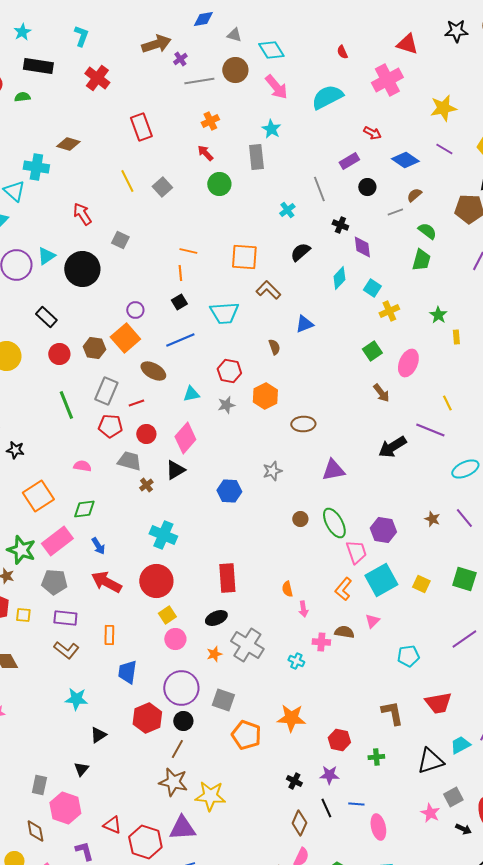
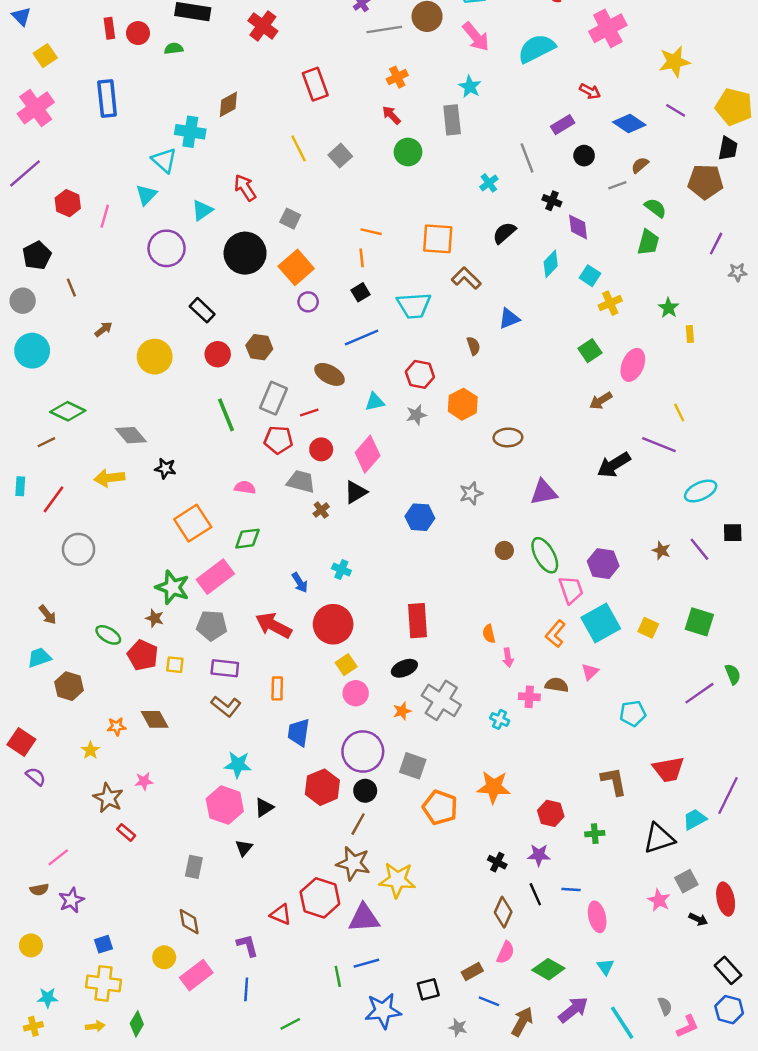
brown diamond: (68, 144) -> (228, 104), turned -45
cyan triangle: (46, 256) -> (202, 210), moved
orange square: (125, 338) -> (296, 267), moved
brown arrow: (381, 393) -> (601, 401), turned 96
cyan cross: (163, 535) -> (341, 570), size x0.6
blue arrow: (98, 546) -> (300, 583), moved
pink hexagon: (65, 808) -> (225, 805), moved
red hexagon: (145, 842) -> (320, 898), moved

